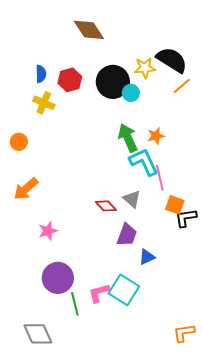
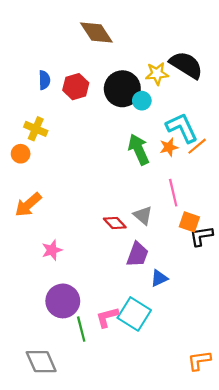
orange line: (182, 86) -> (197, 146), moved
yellow cross: (44, 103) -> (36, 129), moved
cyan L-shape: (144, 162) -> (182, 128), moved

